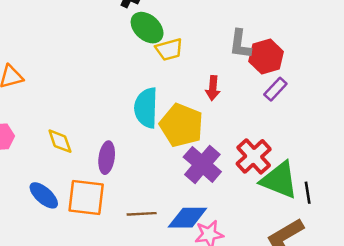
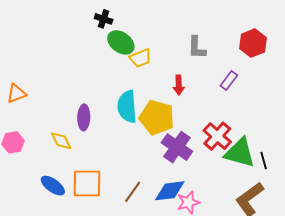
red hexagon: (266, 56) -> (253, 43), moved
purple ellipse: (107, 158) -> (84, 117), moved
brown line: (142, 214) -> (133, 192), turned -45

